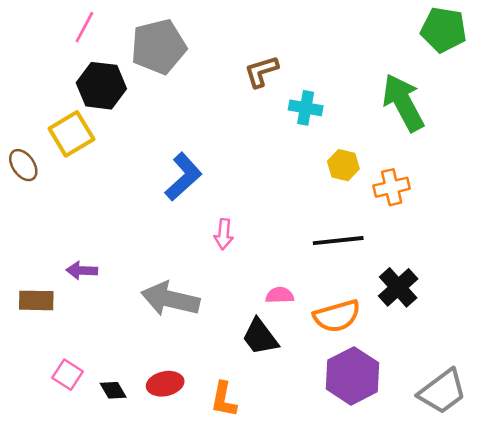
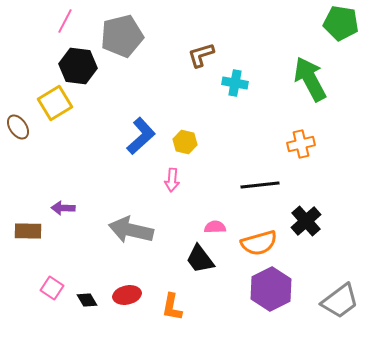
yellow hexagon: (343, 165) -> (185, 142), moved

